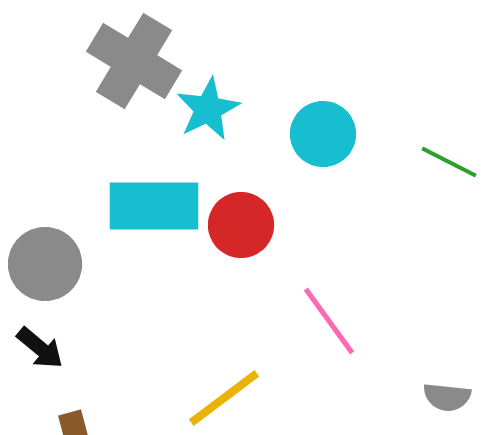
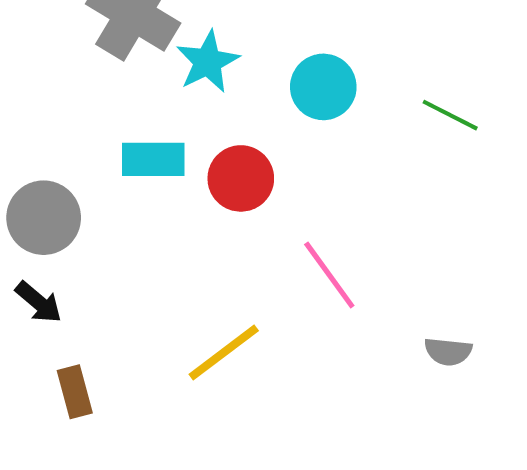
cyan rectangle: (154, 206) -> (153, 159), size x0.7

